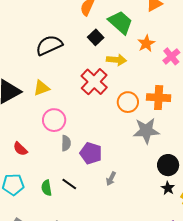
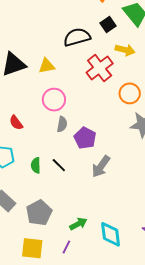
black semicircle: (49, 45) -> (77, 37), moved
gray arrow: (111, 179) -> (101, 166), size x1.6

